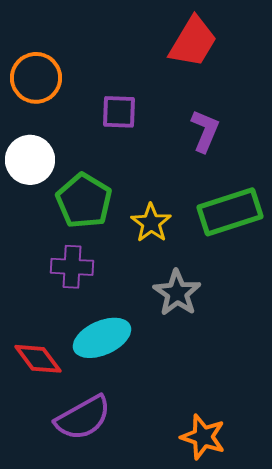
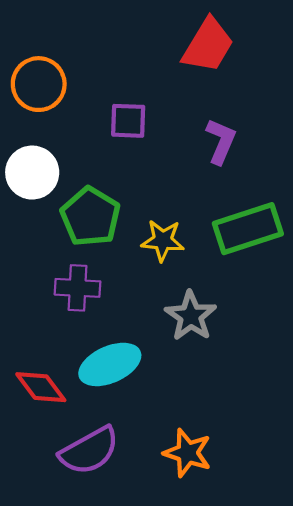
yellow star: (151, 223) -> (163, 240), turned -30
orange star: (203, 437) -> (187, 453), moved

